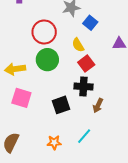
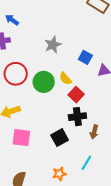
blue square: (90, 23) -> (85, 57), moved
red circle: (44, 32) -> (16, 74), moved
green circle: (47, 60) -> (44, 82), moved

